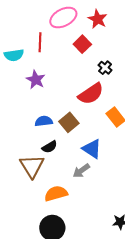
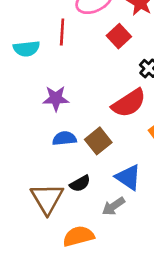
purple star: (36, 80) -> (56, 98), moved, turned -30
black semicircle: (50, 147) -> (80, 184), moved

